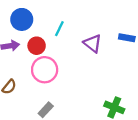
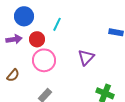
purple triangle: (93, 43) -> (86, 57), moved, turned 36

